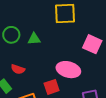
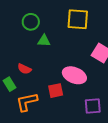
green circle: (11, 35) -> (31, 22), moved

